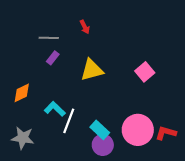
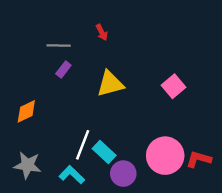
cyan L-shape: (55, 109) -> (72, 175), moved
cyan rectangle: (100, 130) -> (104, 152), moved

